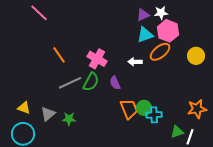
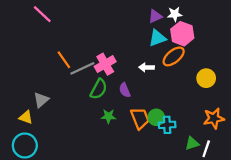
yellow circle: (196, 56) -> (206, 78), moved
pink cross: (97, 59) -> (105, 64), turned 30
gray line: (70, 83) -> (82, 68), moved
gray triangle: (48, 114) -> (41, 100), moved
green star: (69, 119) -> (108, 116), moved

